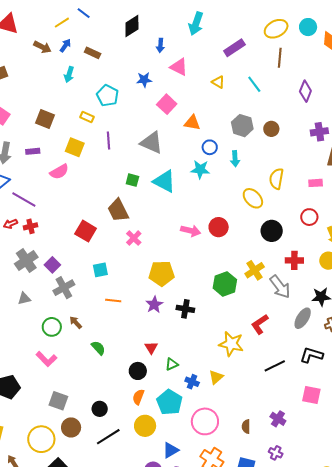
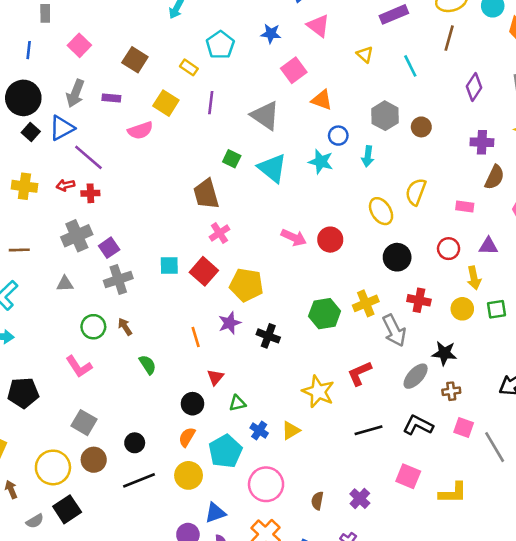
red square: (86, 231) -> (204, 271), moved
orange line: (113, 301) -> (196, 337), moved, turned 56

